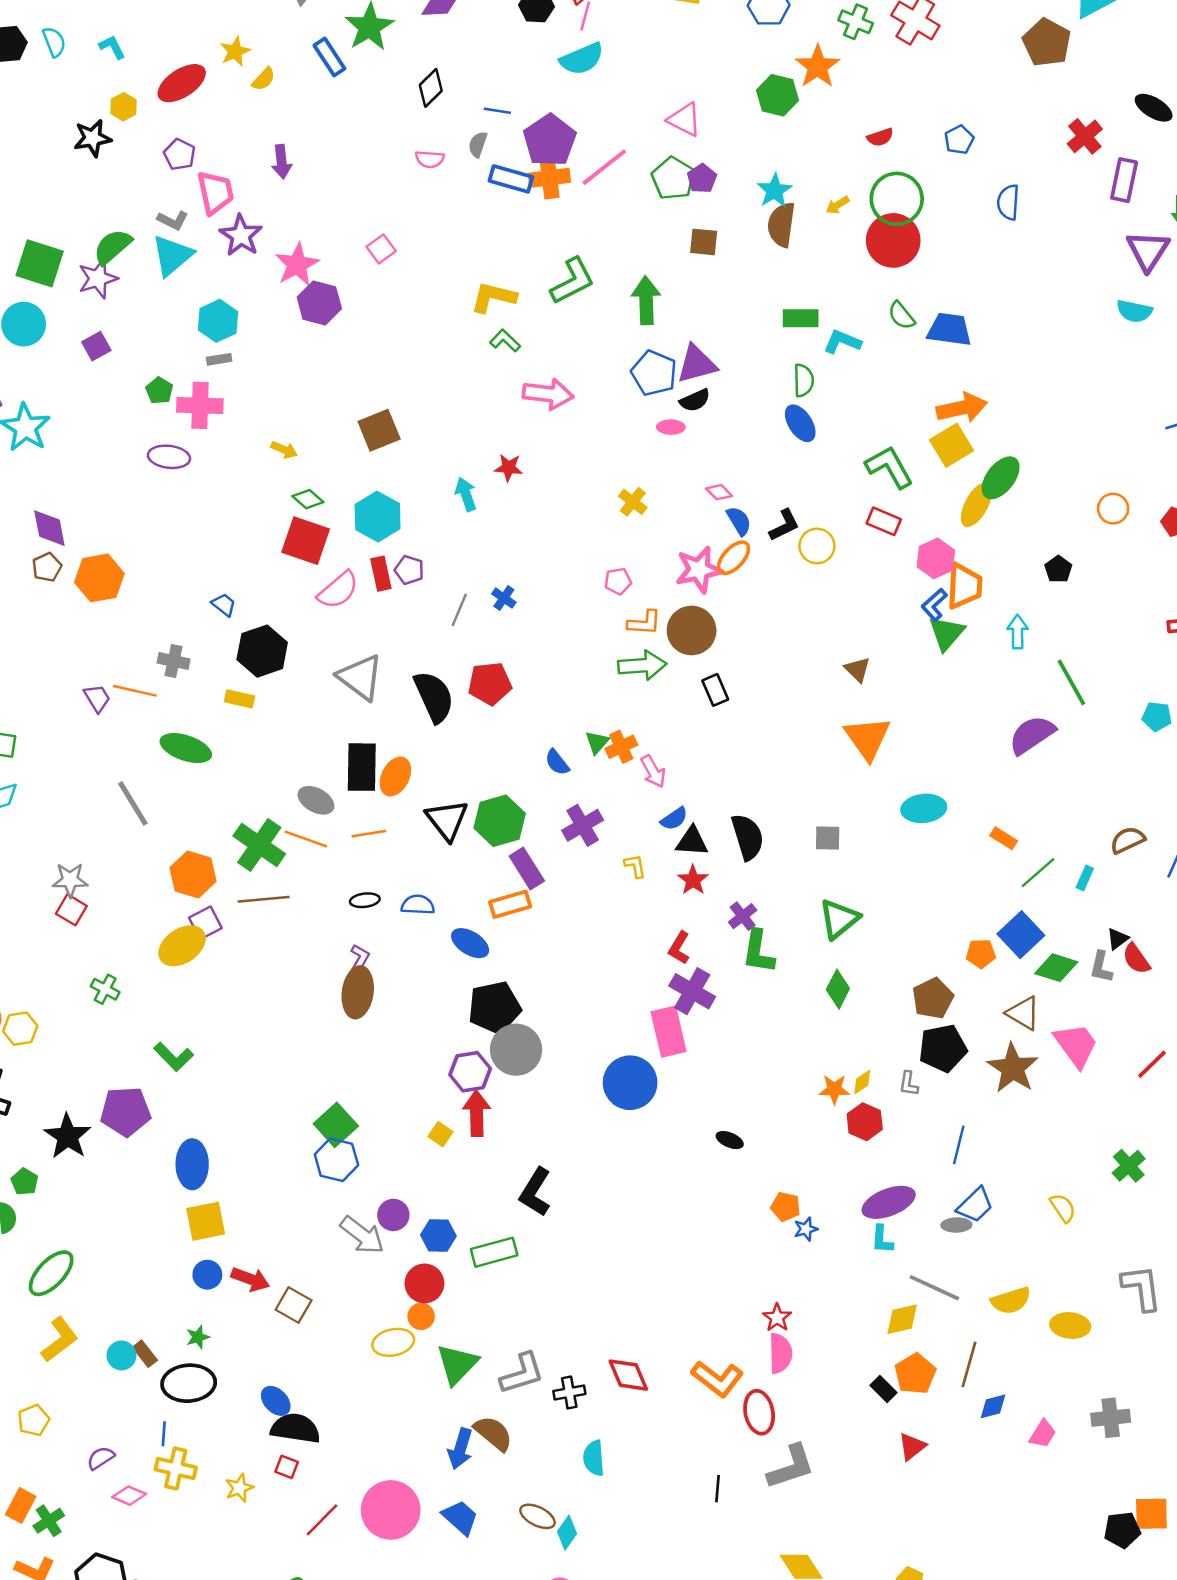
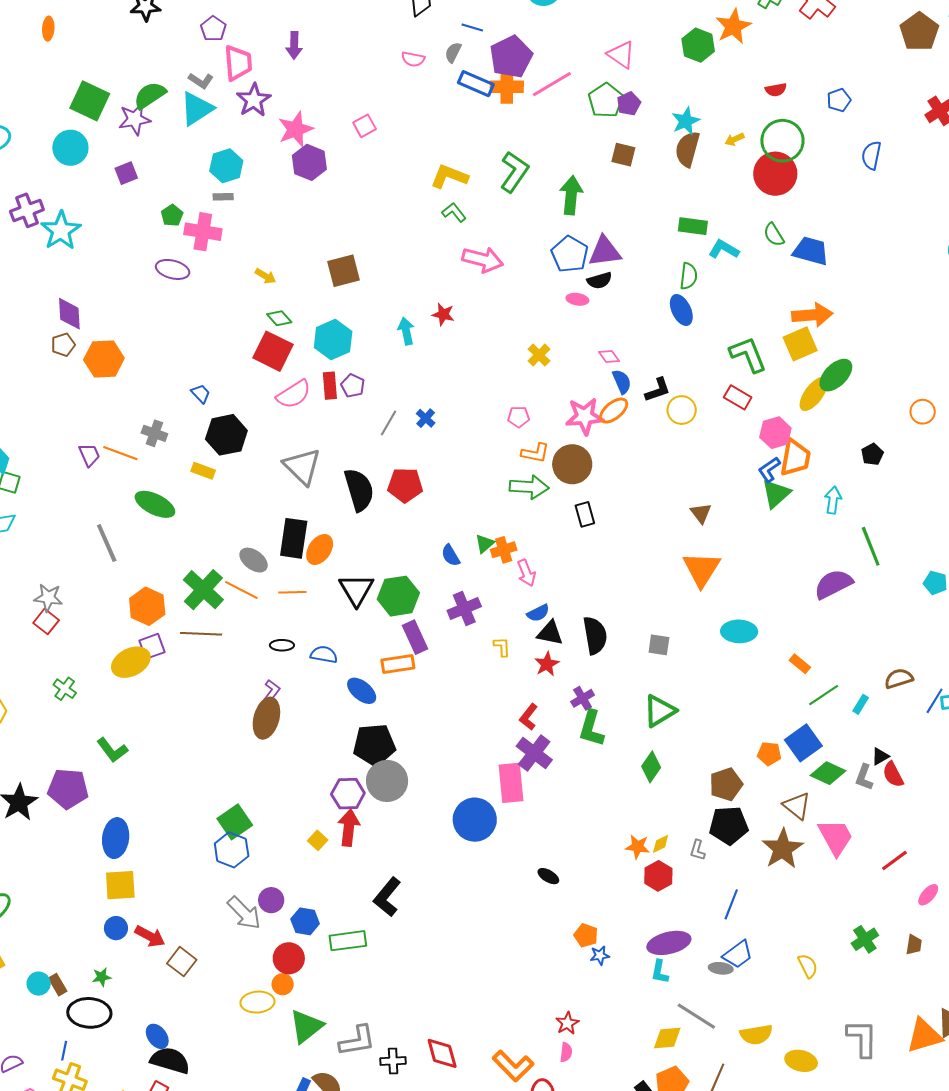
green L-shape: (572, 281) -> (514, 172), turned -36
pink semicircle: (780, 1353) -> (566, 1052), size x0.6

